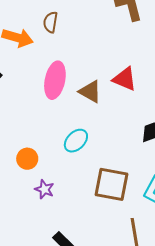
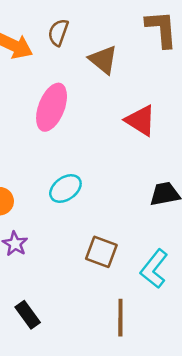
brown triangle: (90, 92) -> (103, 60), moved
brown square: (112, 184) -> (101, 252), size x0.7

